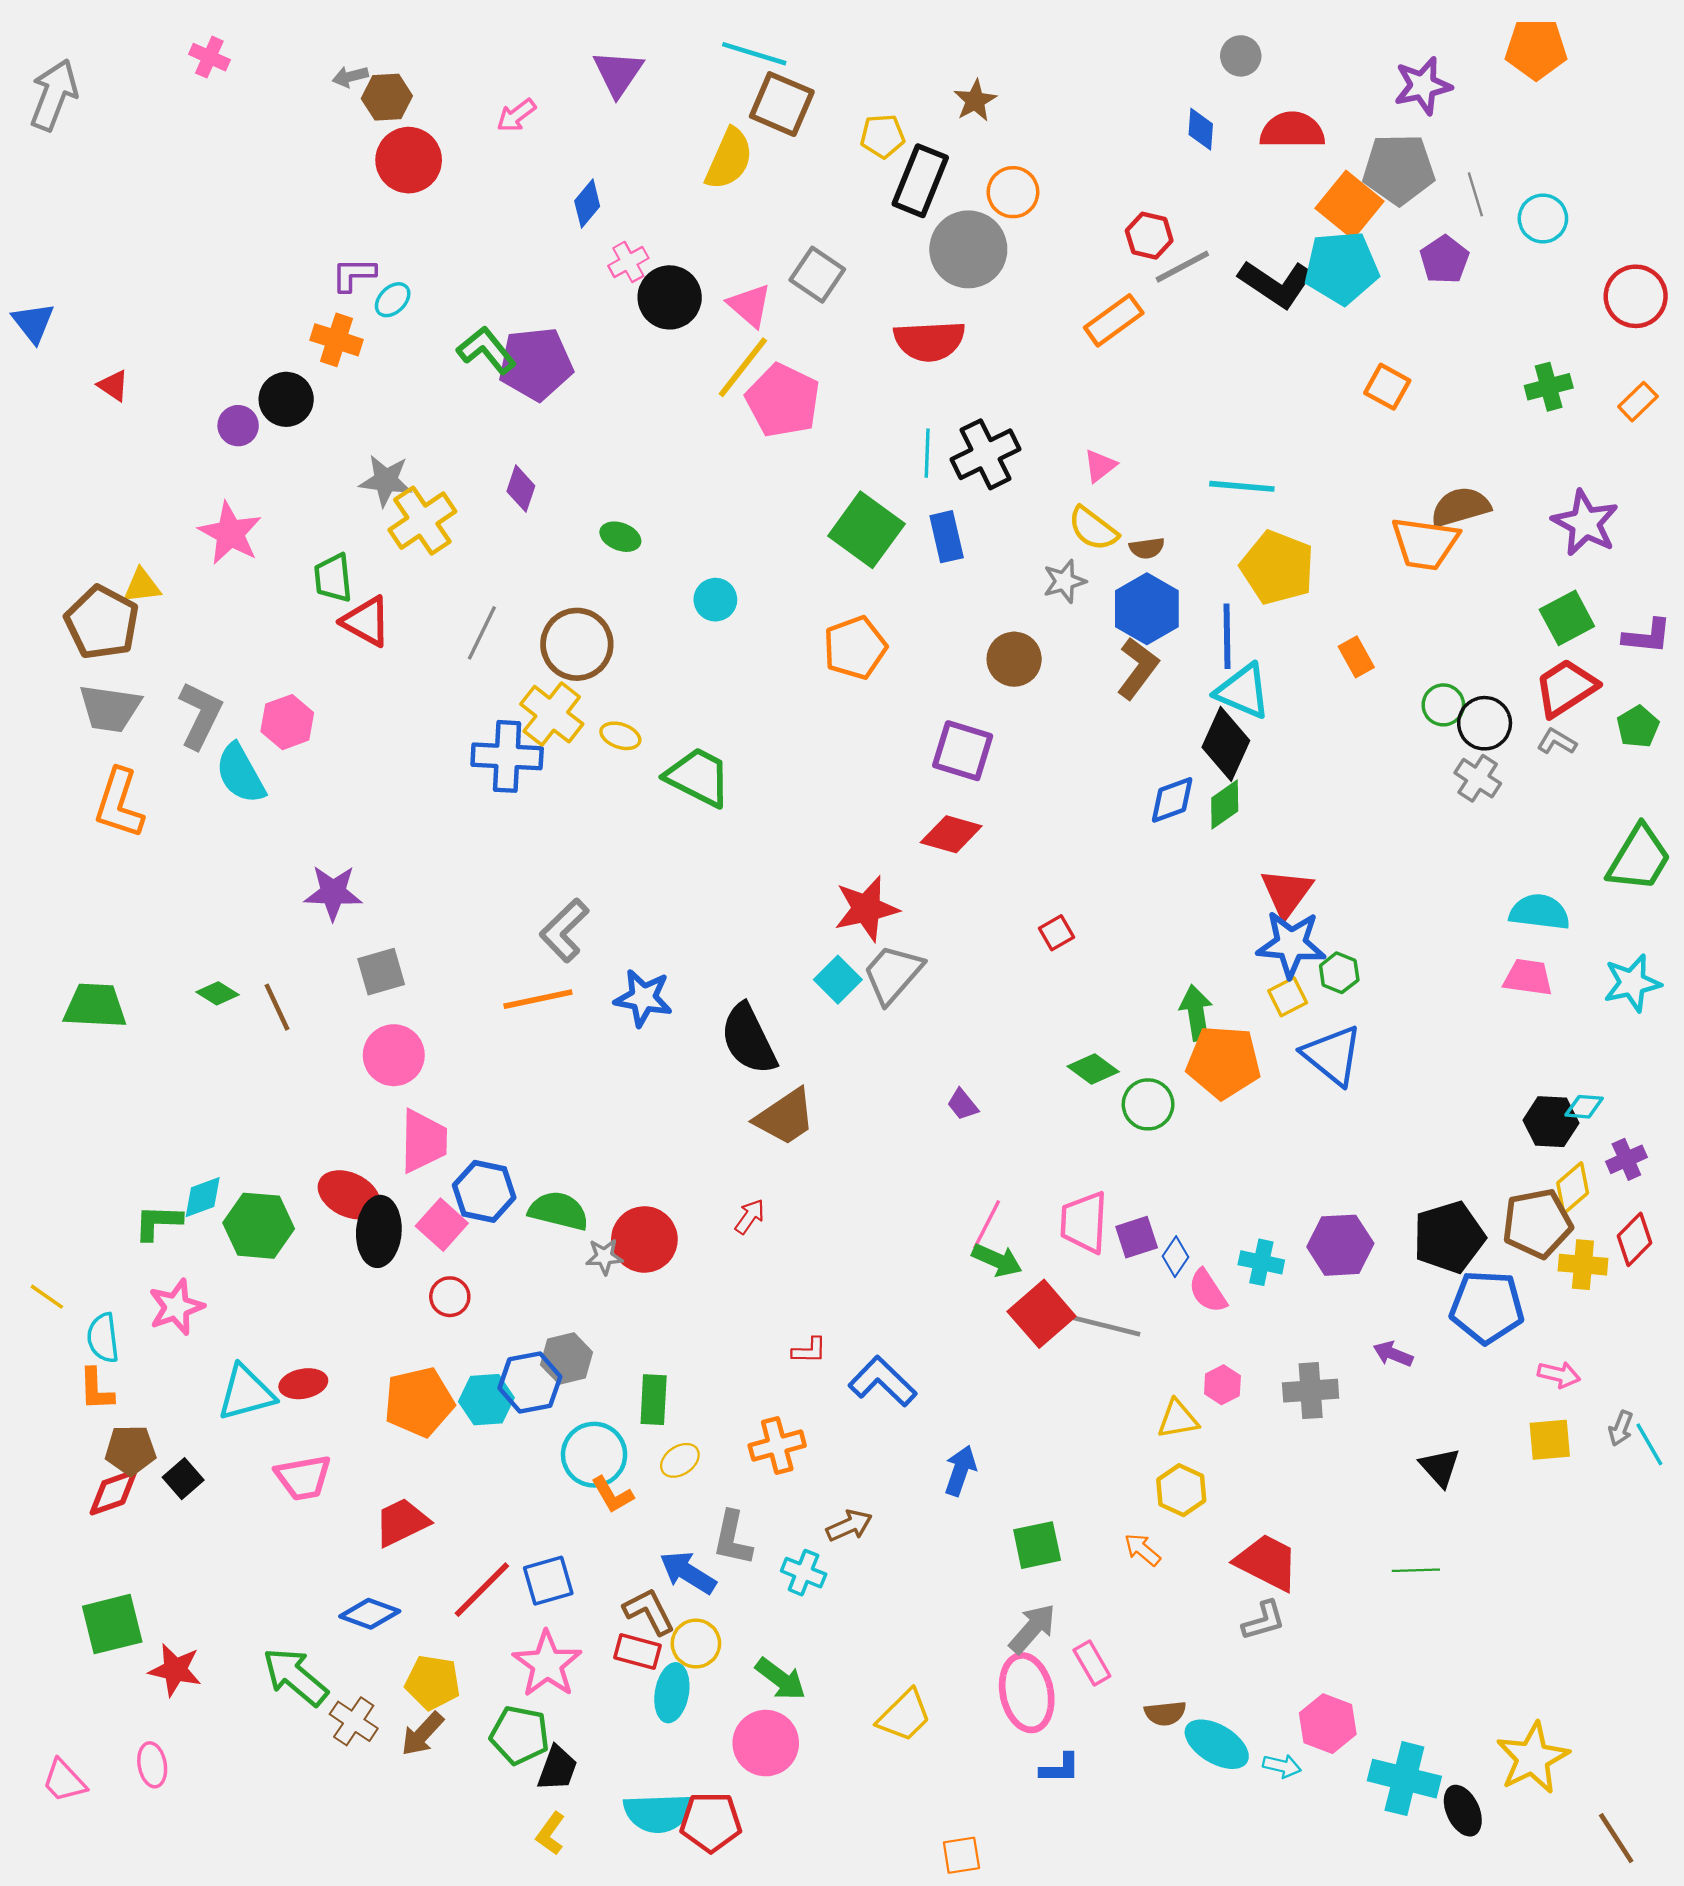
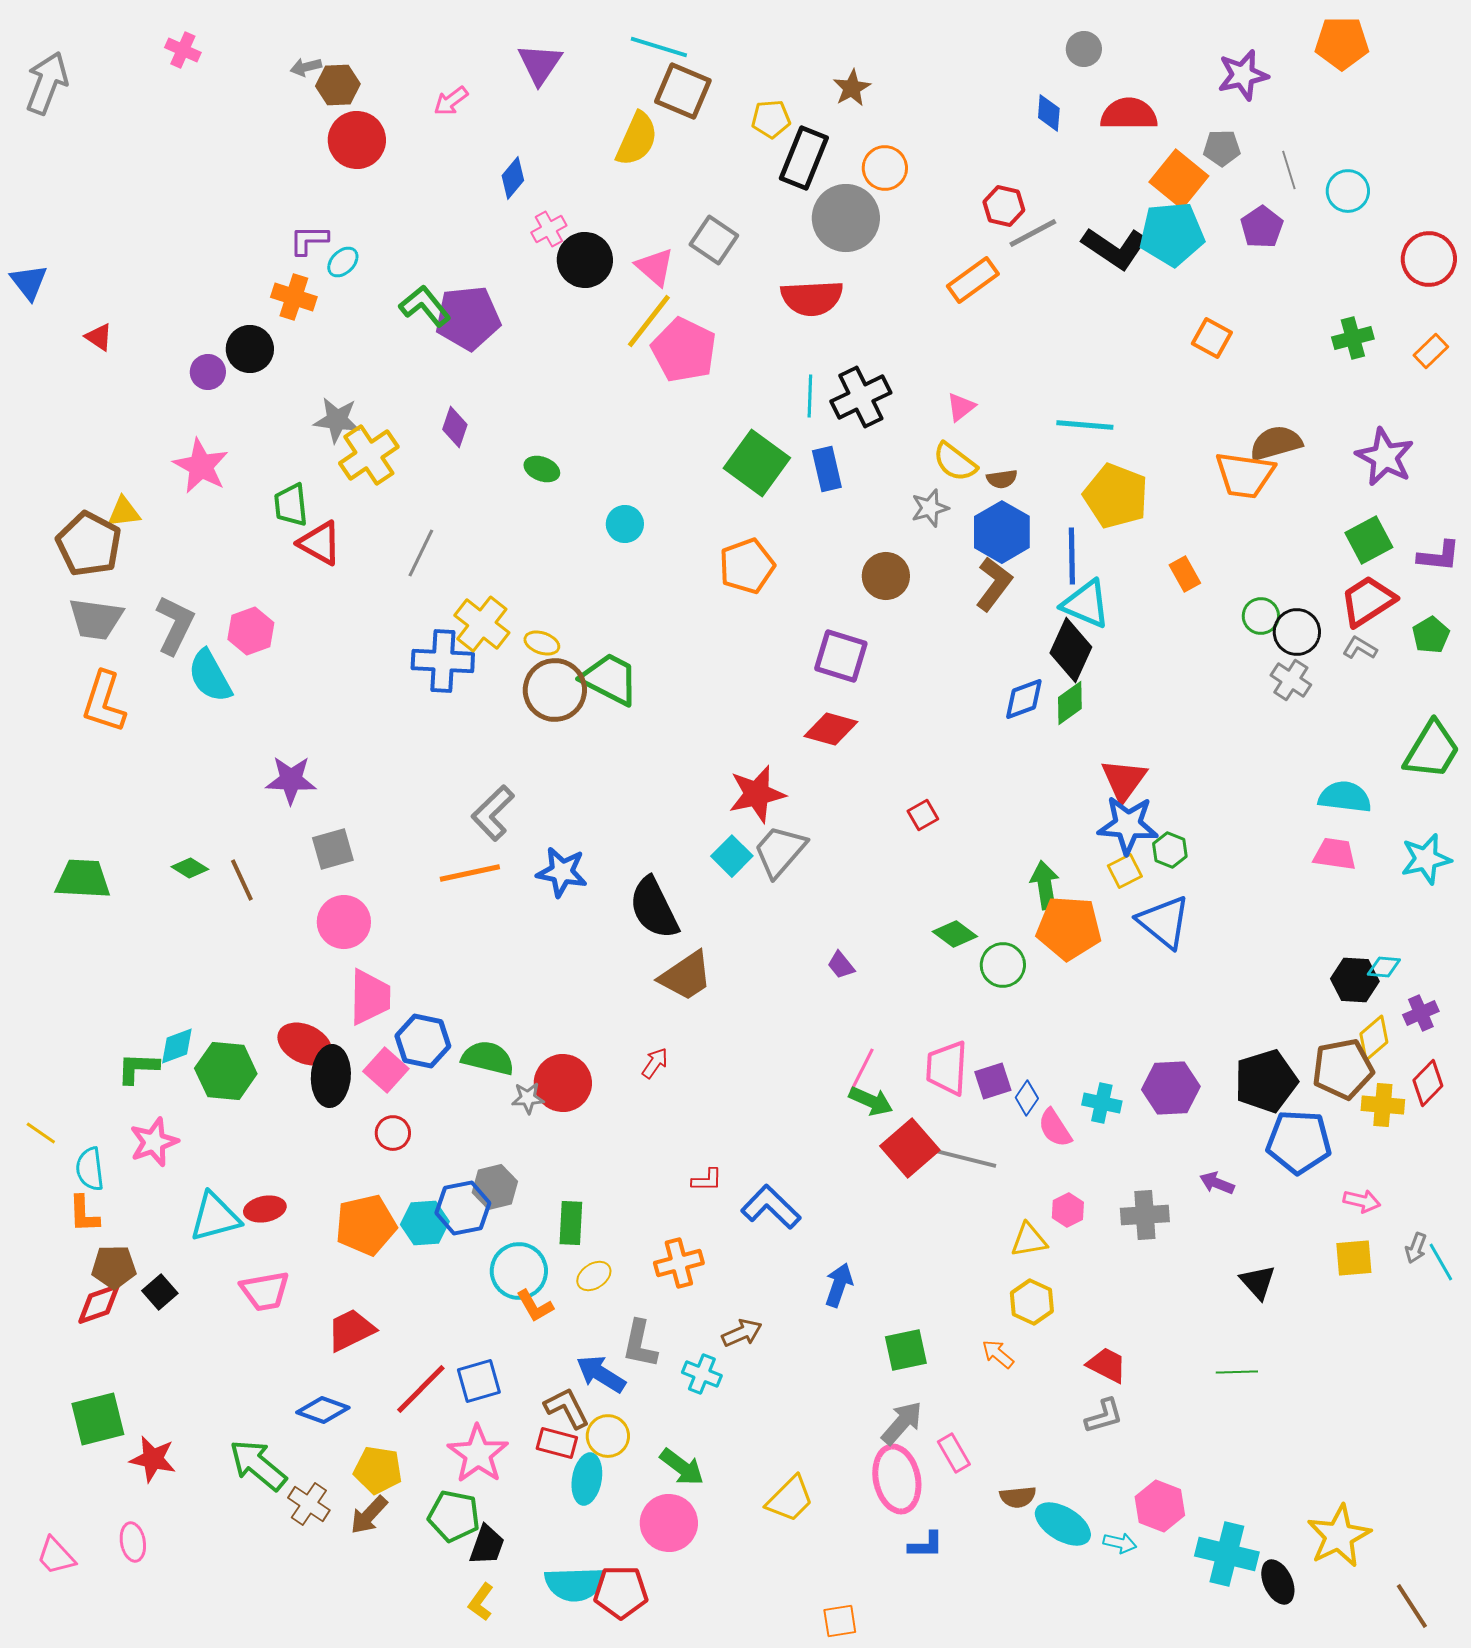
gray pentagon: (1399, 169) -> (1222, 148), size x0.6
brown circle: (577, 644) -> (555, 690), moved
red trapezoid: (1267, 1562) -> (1107, 1365), size x0.7

